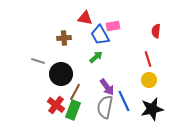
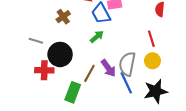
brown cross: (64, 38) -> (63, 17), turned -32
brown line: (75, 92) -> (89, 73), moved
red cross: (56, 105) -> (44, 70), moved, turned -36
gray semicircle: (105, 107) -> (127, 64), moved

